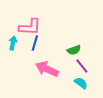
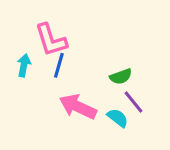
pink L-shape: (30, 27) -> (51, 40), turned 70
cyan semicircle: (81, 83) -> (118, 118), moved

